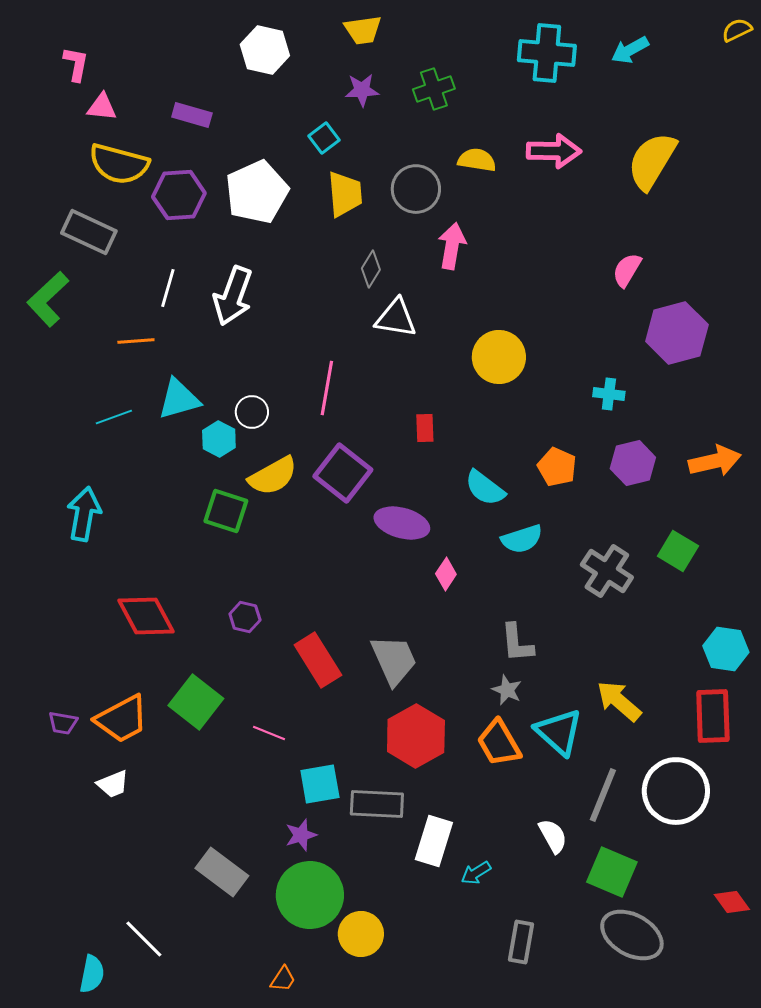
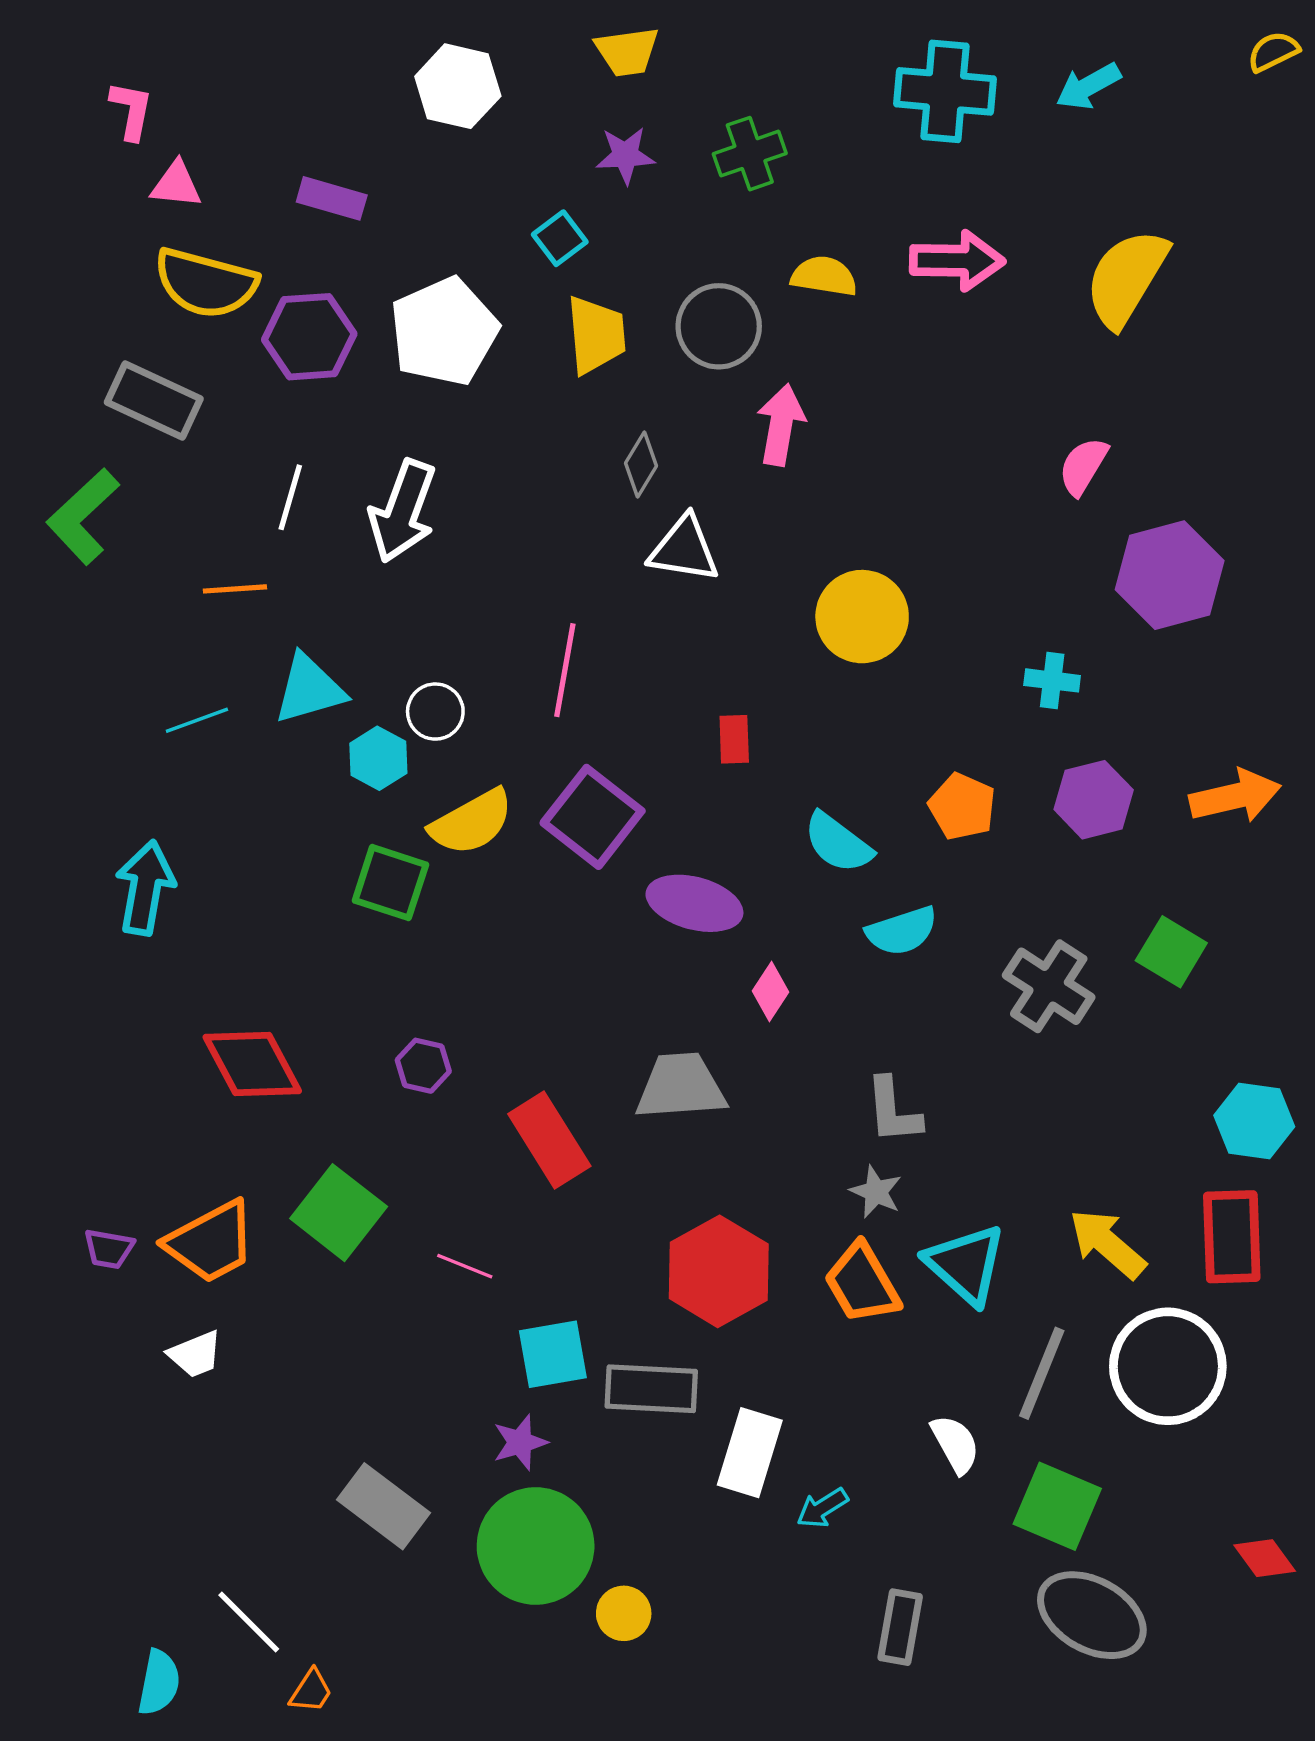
gray trapezoid: (394, 660) -> (681, 1086), moved, turned -70
yellow arrow: (619, 701) -> (1107, 1244), moved
yellow circle: (361, 934) -> (624, 1613), size x0.7
orange trapezoid: (283, 979) -> (311, 1691), moved

